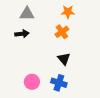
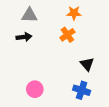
black triangle: (64, 59) -> (87, 64), moved
blue cross: (59, 83) -> (82, 90), moved

